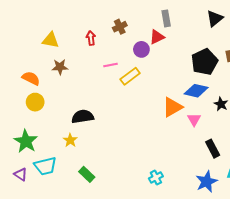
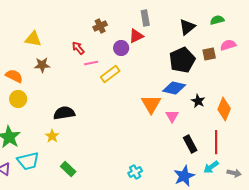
black triangle: (215, 18) -> (187, 27), moved
red arrow: (91, 38) -> (78, 48), moved, turned -32
orange triangle: (172, 107) -> (151, 104), turned -30

